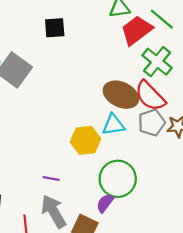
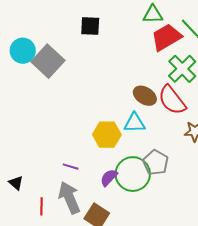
brown ellipse: (121, 95) -> (145, 96), size x0.7
gray pentagon: (152, 123) -> (155, 162), moved, turned -30
purple semicircle: (105, 203) -> (109, 178), moved

